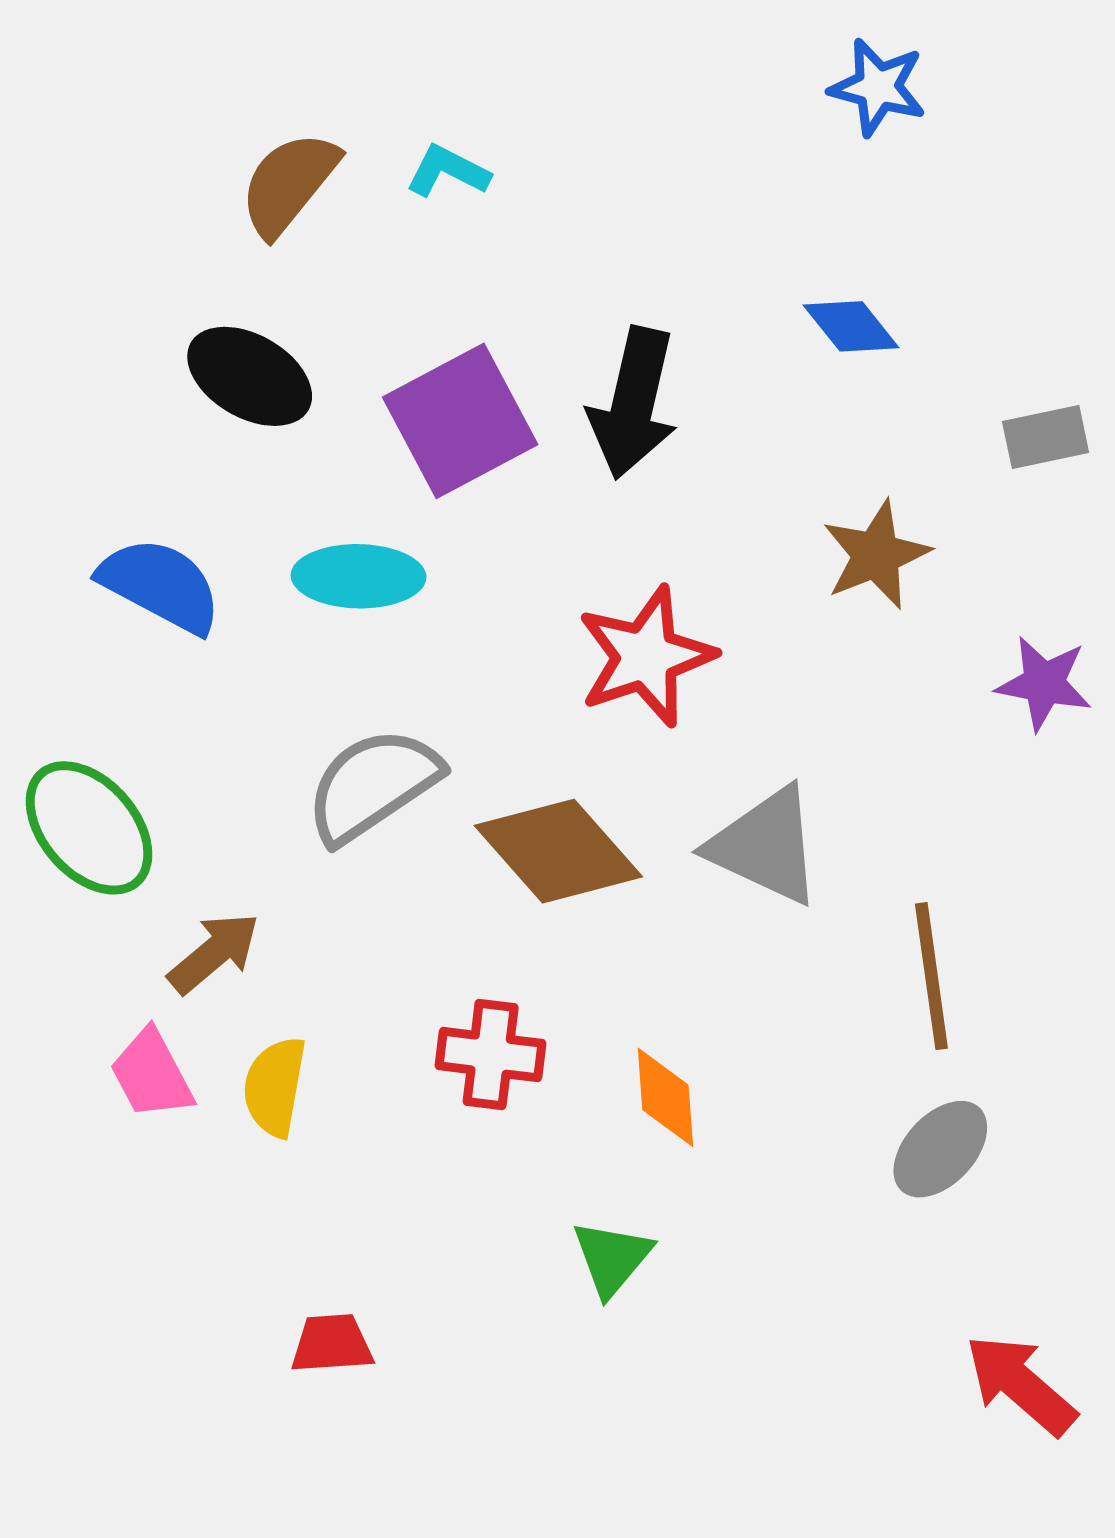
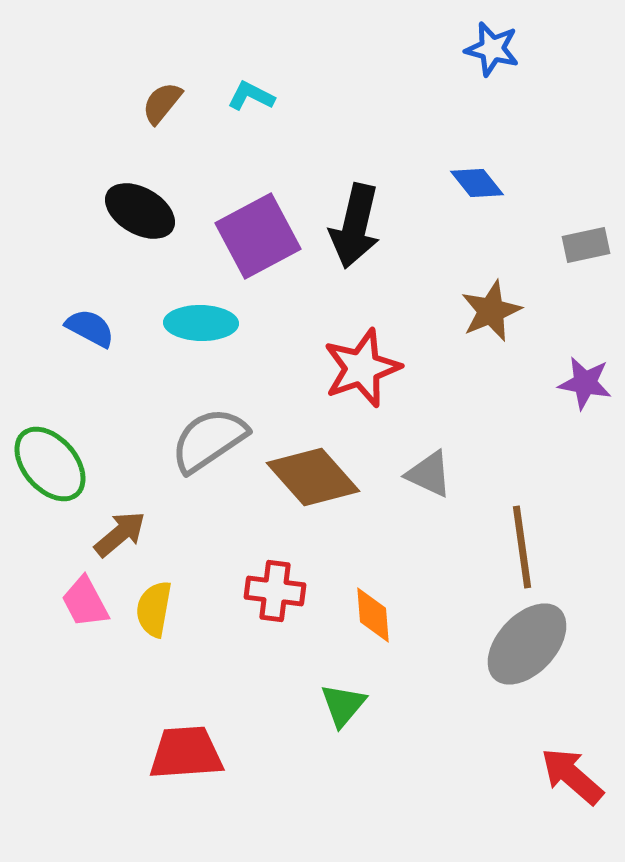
brown semicircle: (289, 184) -> (162, 103), size x0.7
blue semicircle: (160, 585) -> (90, 328), size x0.7
gray triangle: (765, 846) -> (429, 474), size x0.7
gray ellipse: (940, 1149) -> (527, 644), size x1.5
red trapezoid: (332, 1344) -> (186, 753), size x1.6

